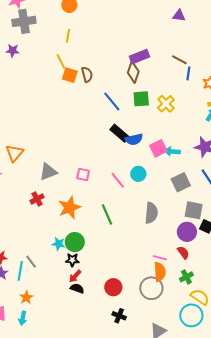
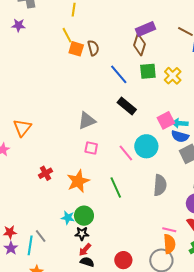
blue semicircle: (134, 139) -> (180, 136), moved, turned 30
gray triangle: (48, 172) -> (87, 121), moved
cyan circle: (138, 174) -> (146, 146), size x1.5

